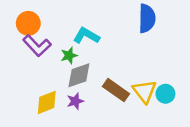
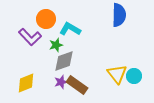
orange circle: (28, 23) -> (46, 19), moved
brown rectangle: (116, 90) -> (77, 85), moved
yellow diamond: (47, 102) -> (26, 83), moved

